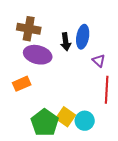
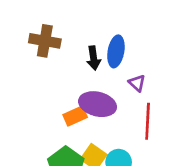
purple ellipse: (38, 55) -> (98, 104), moved
orange rectangle: (22, 84) -> (75, 116), moved

